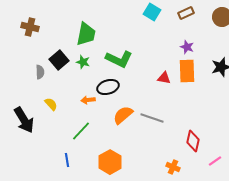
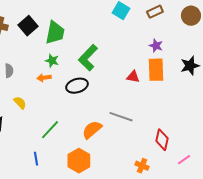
green L-shape: (119, 59) -> (88, 58), turned 108
black square: (59, 60) -> (28, 26), moved
orange arrow: (88, 100) -> (44, 78), moved
orange semicircle: (123, 115) -> (92, 130), moved

